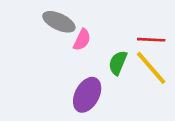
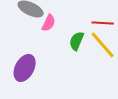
purple ellipse: (87, 95) -> (25, 68), moved

